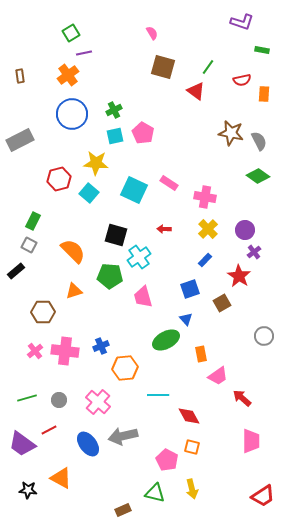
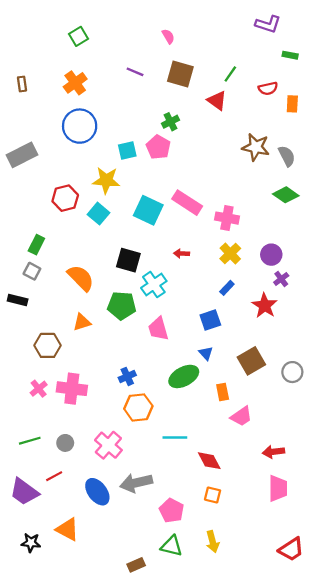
purple line: (84, 53) -> (135, 72), moved, turned 35
green cross: (114, 110) -> (170, 122), moved
pink rectangle: (169, 183) -> (187, 203), size x1.5
black rectangle: (16, 271) -> (18, 300), turned 54
brown square: (222, 303) -> (251, 361), moved, size x1.4
blue cross: (101, 346) -> (127, 376), moved
red arrow: (242, 398) -> (273, 452), moved, turned -48
pink pentagon: (167, 460) -> (172, 511), moved

